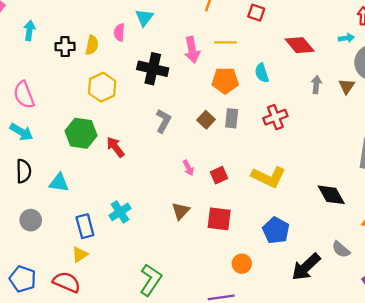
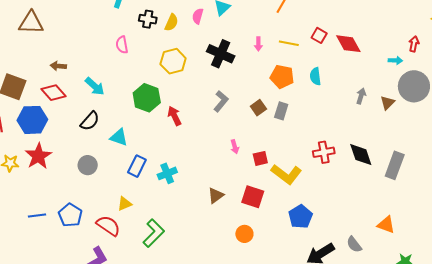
red square: (256, 13) -> (319, 35), moved
red diamond: (300, 45) -> (348, 44), moved
pink arrow: (192, 50) -> (258, 44), size x0.6
pink semicircle: (24, 95) -> (122, 45), moved, size x0.7
red cross: (275, 117) -> (324, 152), moved
black semicircle: (24, 171) -> (90, 121), turned 30
yellow L-shape: (269, 177) -> (286, 174), moved
black diamond: (331, 195) -> (361, 155), moved
brown triangle: (181, 211) -> (216, 195), moved
blue rectangle: (85, 226) -> (137, 166), moved, turned 30
orange circle: (242, 264) -> (244, 234), moved
green L-shape: (151, 280) -> (154, 233), moved

